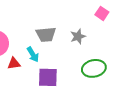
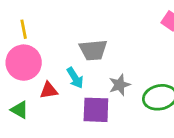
gray star: (78, 36) -> (120, 85), moved

